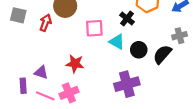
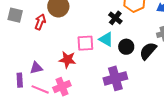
pink square: (94, 28) -> (85, 43), moved
purple triangle: (41, 72) -> (36, 68), turned -32

